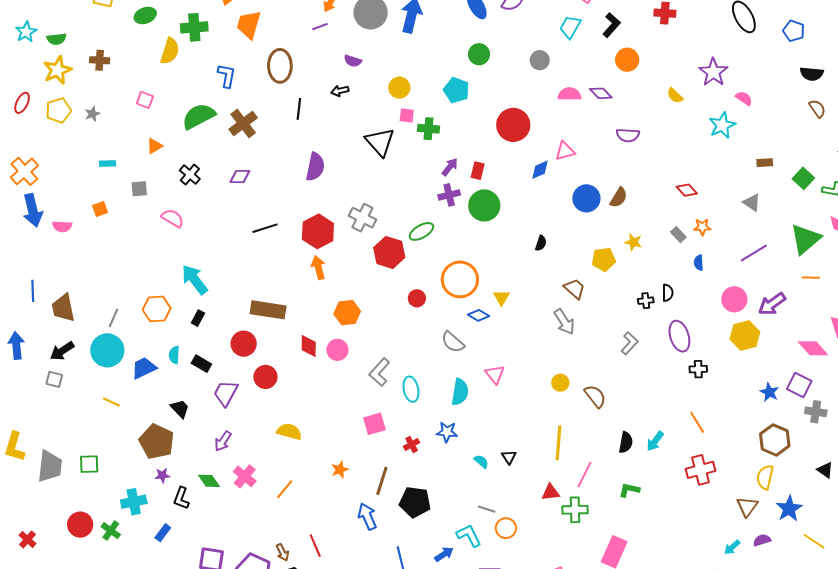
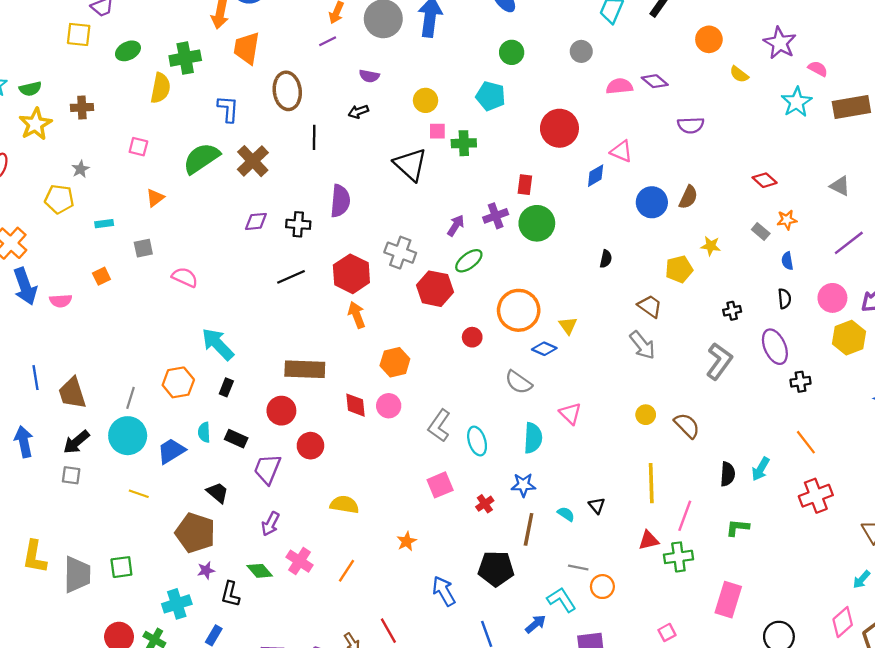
orange circle: (627, 60) -> (709, 39), moved
yellow pentagon: (59, 110) -> (59, 199), moved, turned 30
pink triangle: (565, 151) -> (621, 151), turned 45
brown rectangle: (765, 163) -> (851, 107), moved, size x2.0
purple arrow: (450, 167) -> (456, 226), moved
black cross: (190, 175) -> (298, 224), moved, turned -30
black semicircle: (668, 293) -> (784, 299), moved
gray L-shape: (630, 343) -> (719, 361), size x1.4
brown line: (382, 481) -> (529, 529), moved

